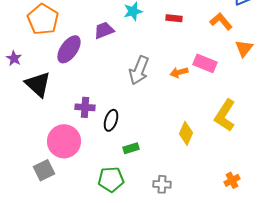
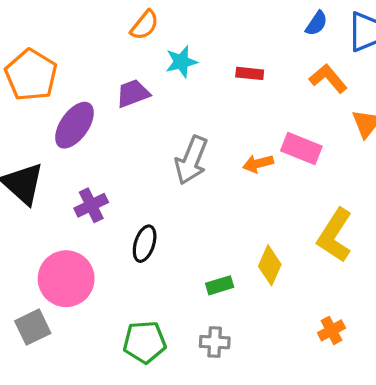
purple cross: (85, 107) -> (91, 205), moved, turned -30
green rectangle: (131, 148) -> (220, 285), moved
orange cross: (232, 180) -> (331, 330), moved
gray cross: (162, 184) -> (215, 342), moved

